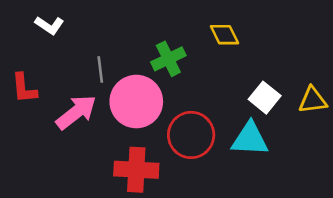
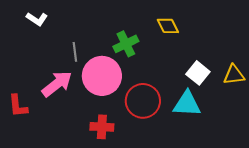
red L-shape: (24, 88) -> (18, 106), moved
red cross: (136, 170) -> (102, 127), size x0.7

